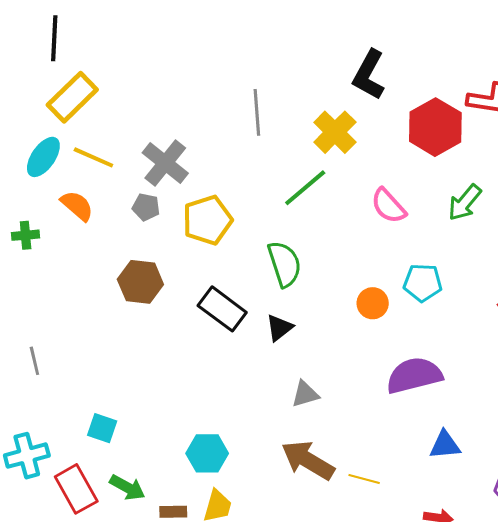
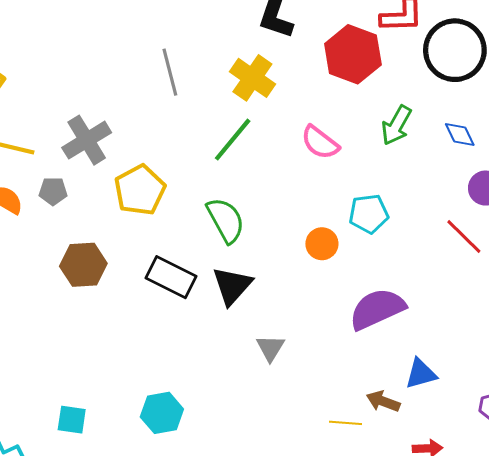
gray cross: (165, 163) -> (87, 140), turned 30
gray pentagon: (146, 207) -> (53, 191), moved
black triangle: (279, 328) -> (232, 286), size x1.4
gray triangle: (305, 394) -> (270, 348), turned -32
cyan hexagon: (207, 453) -> (162, 413), moved
brown arrow: (308, 460) -> (383, 401), moved, size x0.6

